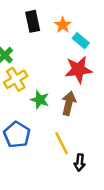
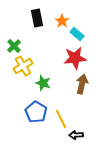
brown arrow: (69, 103) -> (82, 84), moved
blue pentagon: (17, 135) -> (36, 112), moved
black arrow: (80, 162) -> (76, 135), turned 80

